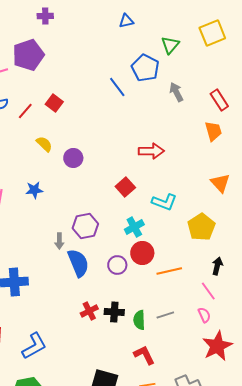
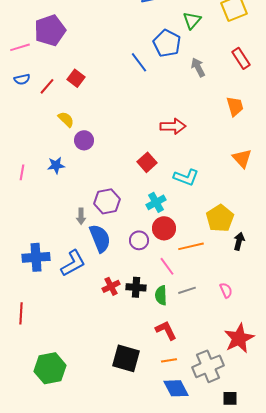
red rectangle: (219, 100) -> (241, 58), moved
purple circle: (73, 158) -> (84, 140), moved
yellow pentagon: (201, 227) -> (220, 218), moved
pink line: (208, 291) -> (167, 266), moved
blue L-shape: (34, 346) -> (73, 263), moved
red star: (217, 346) -> (239, 338), moved

